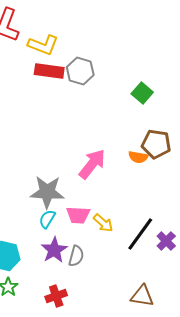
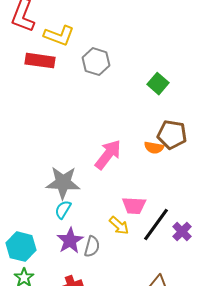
red rectangle: (49, 71) -> (40, 61), moved
pink trapezoid: (78, 215) -> (134, 206), moved
yellow arrow: (103, 223) -> (119, 226), moved

